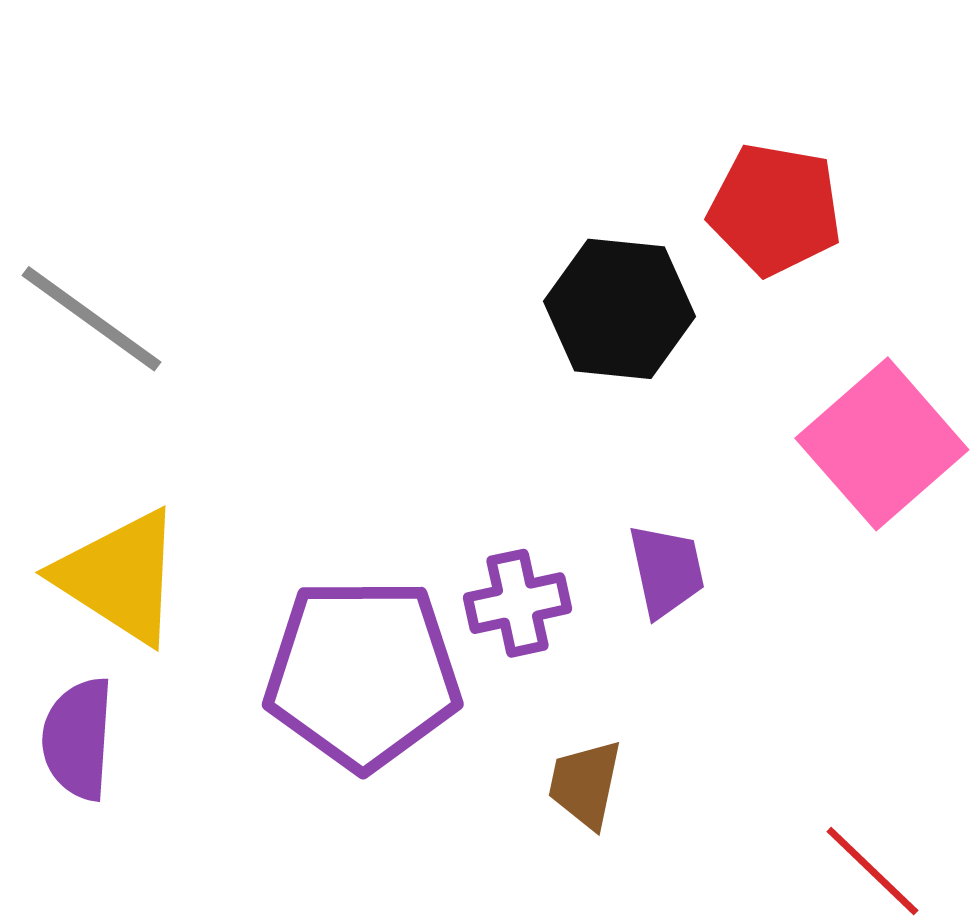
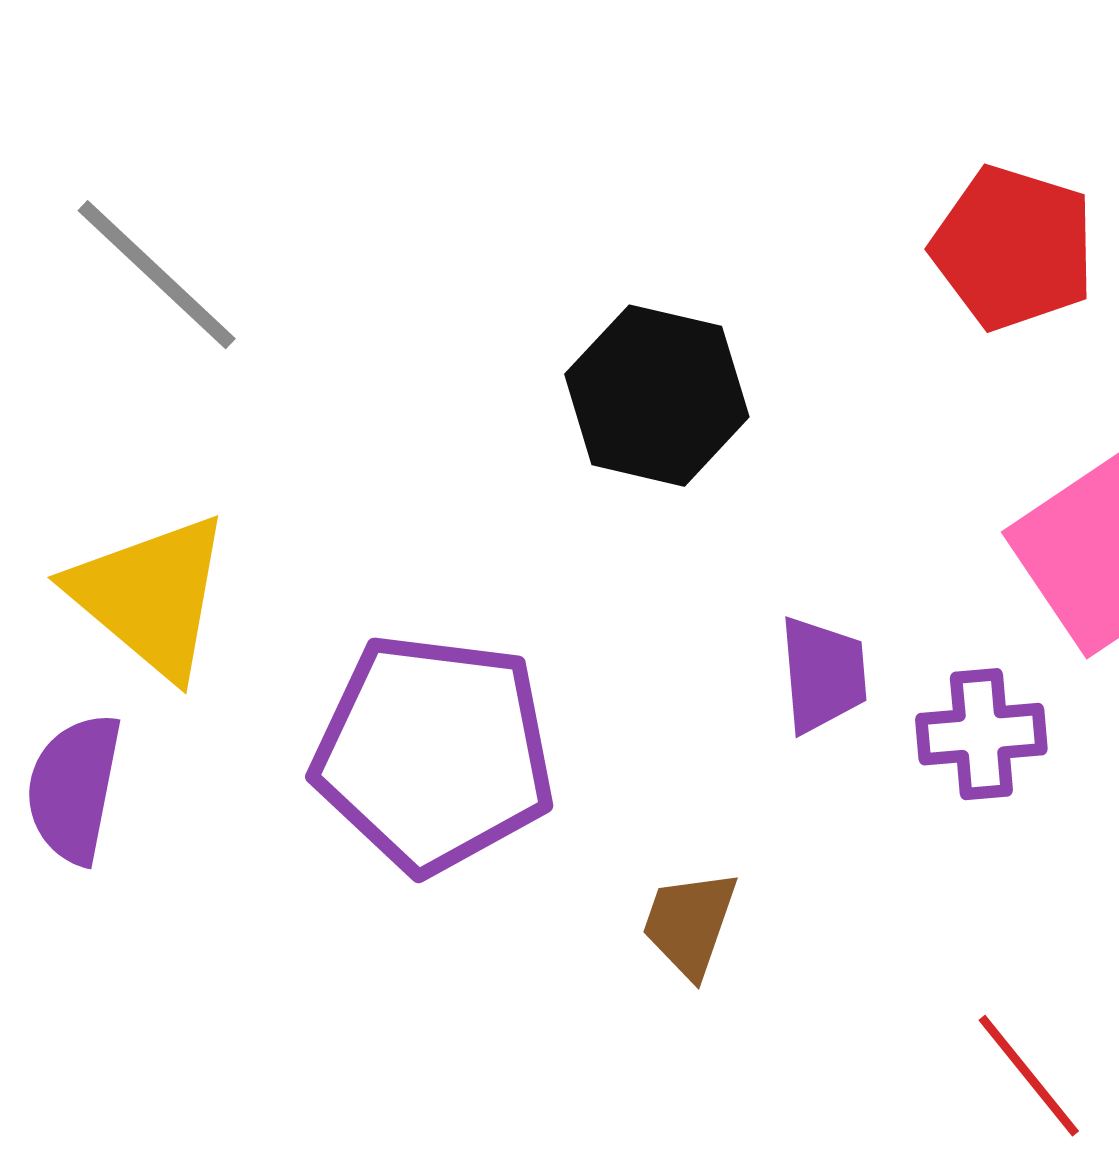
black hexagon: (619, 309) -> (657, 396), moved
purple cross: (517, 603) -> (981, 734), moved

